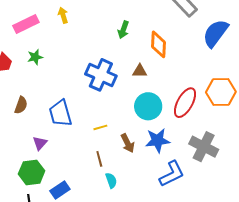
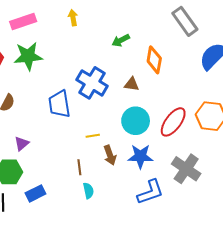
yellow arrow: (63, 15) -> (73, 18), moved
green arrow: (123, 30) -> (121, 40), turned 36
green star: (35, 57) -> (28, 56), size x1.8
blue trapezoid: (60, 113) -> (59, 104), moved
yellow line: (100, 127) -> (93, 136), moved

